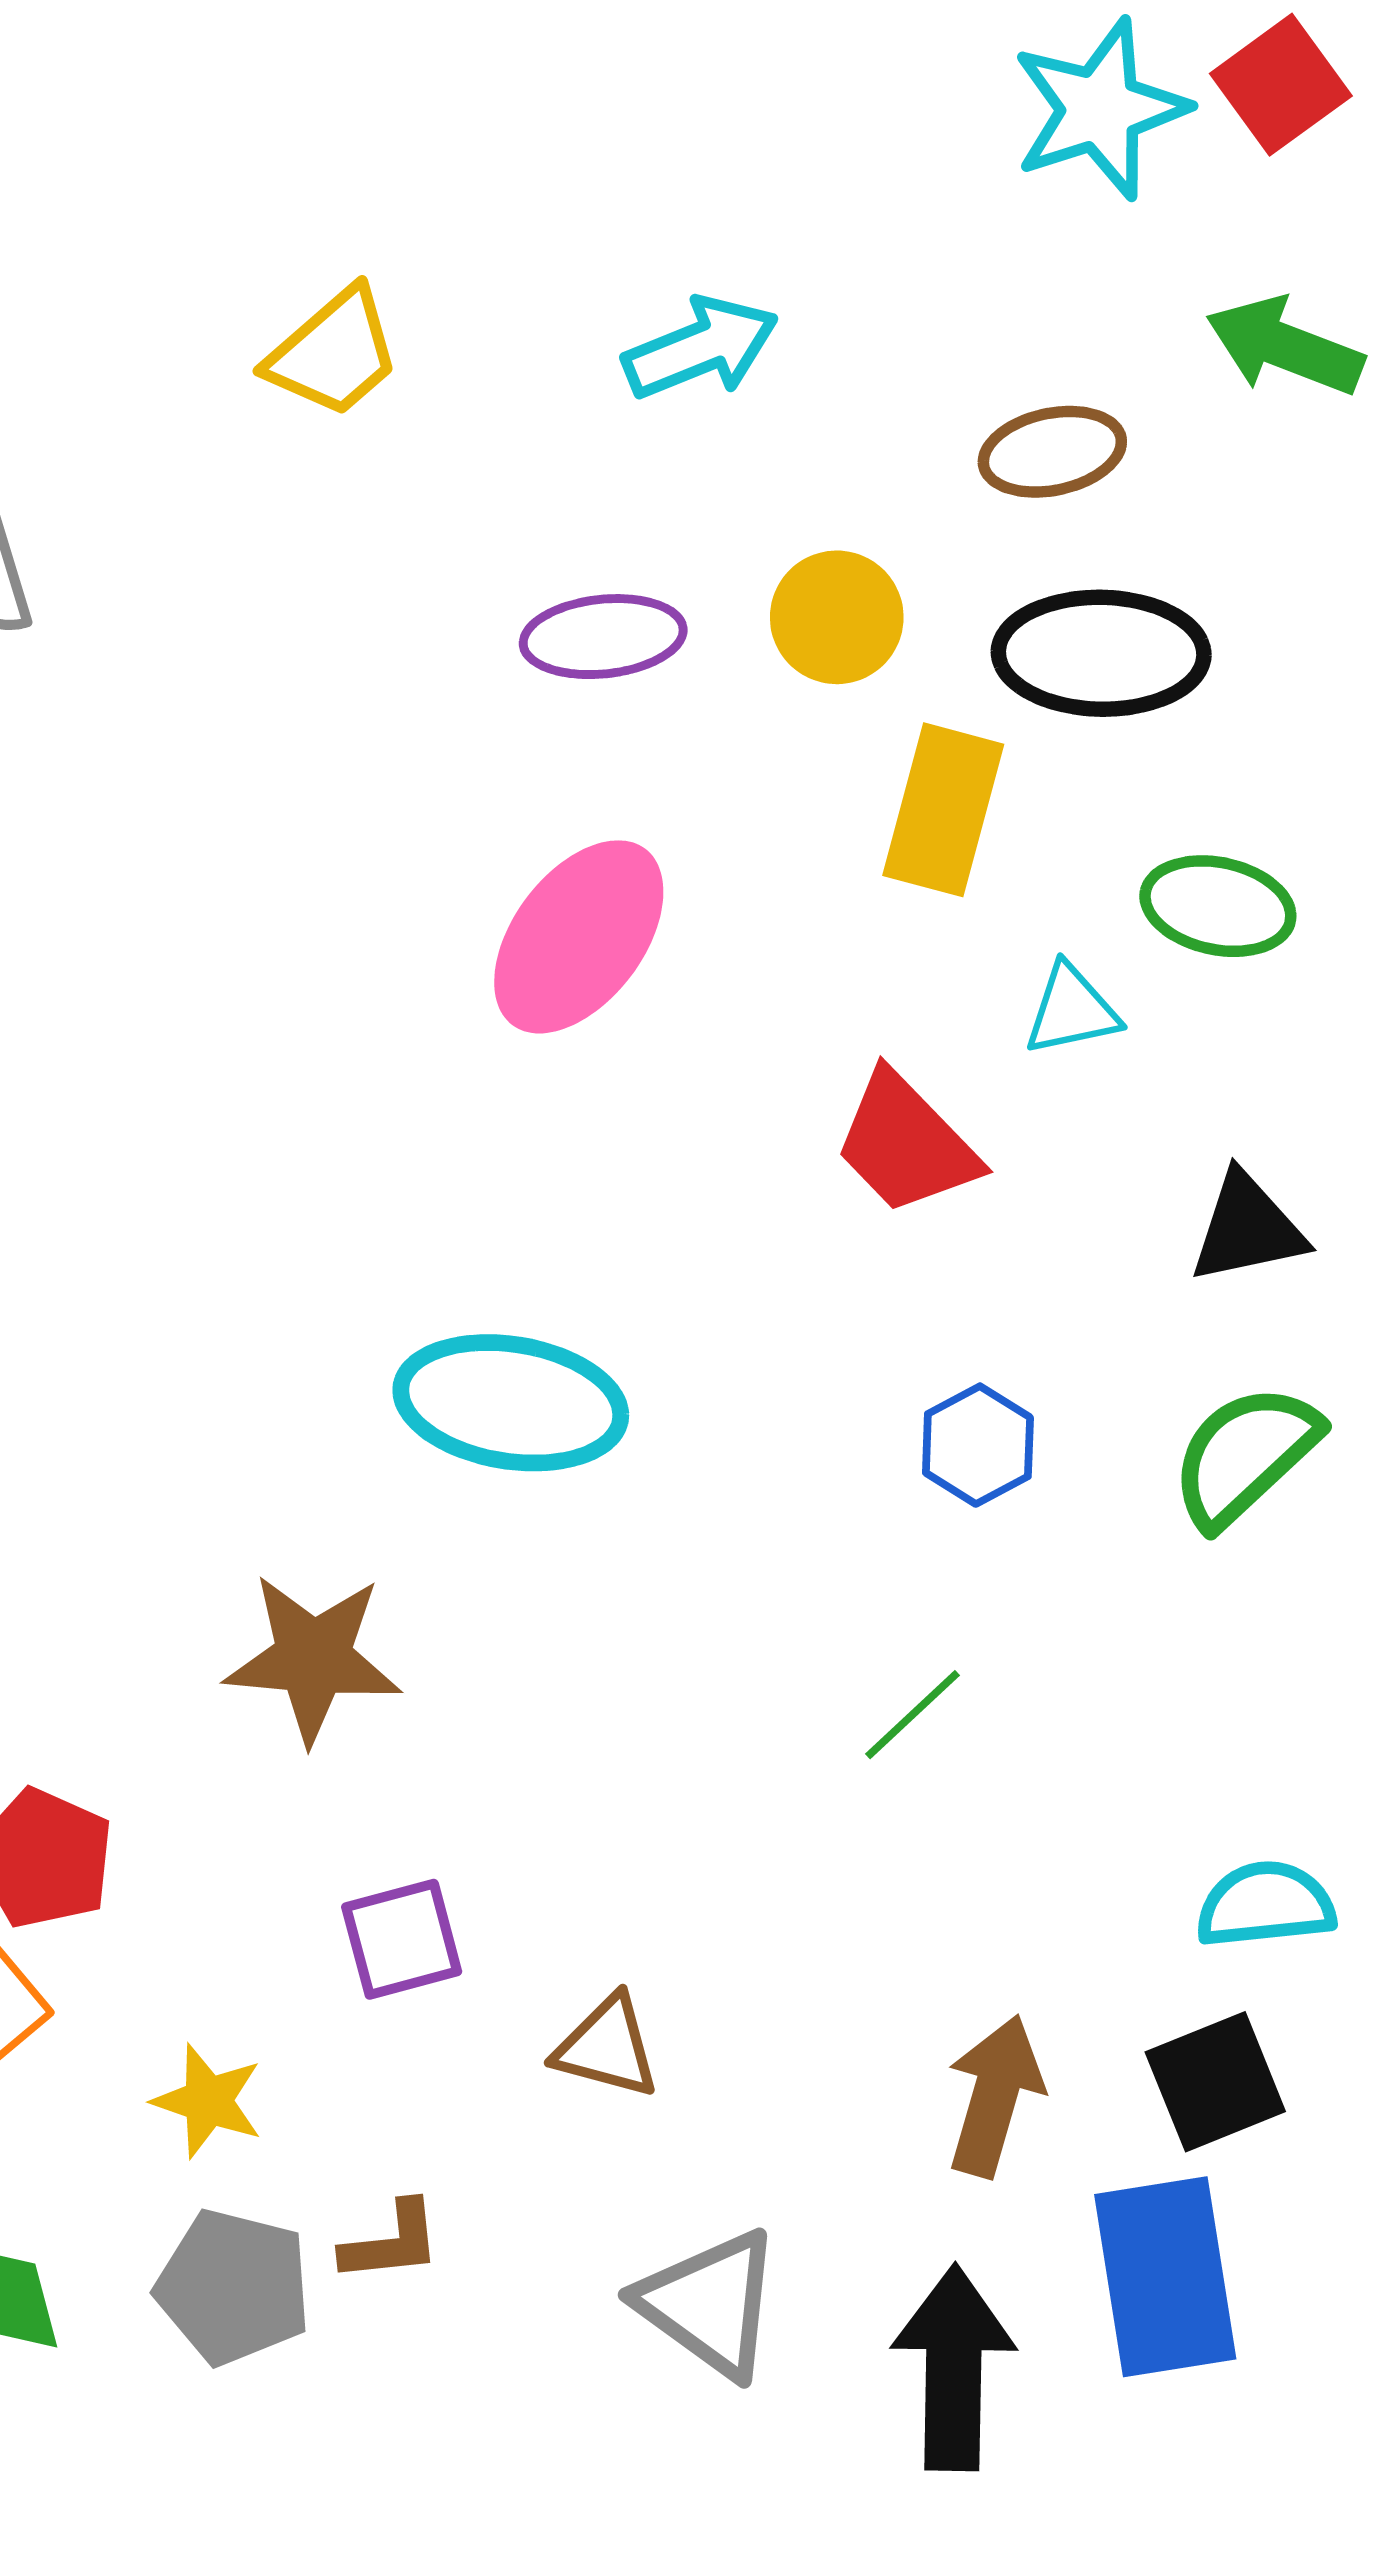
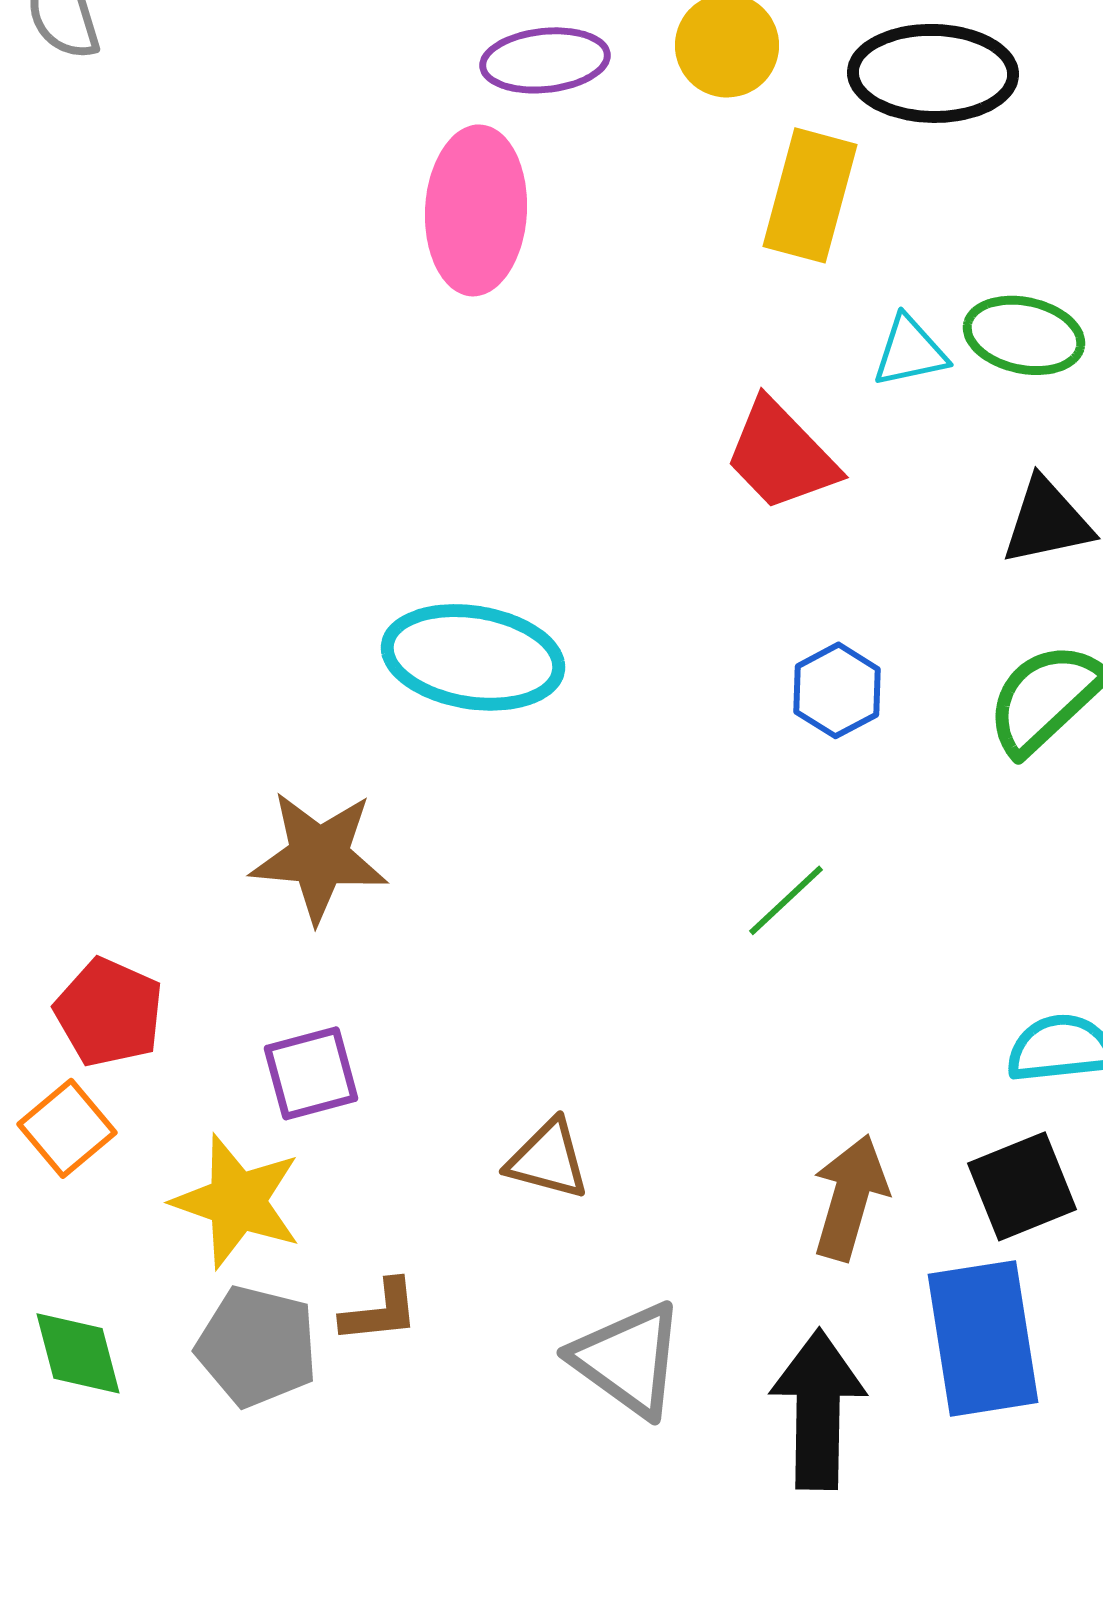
green ellipse: (1218, 906) -> (1024, 335), moved
pink ellipse: (579, 937) -> (476, 210), moved, turned -34
purple square: (402, 1939) -> (311, 1073), moved
yellow star: (208, 2101) -> (237, 1201), size x1.5

